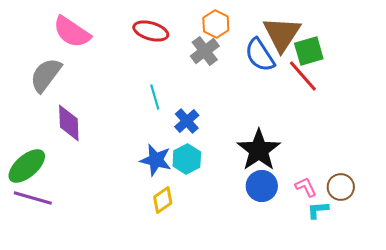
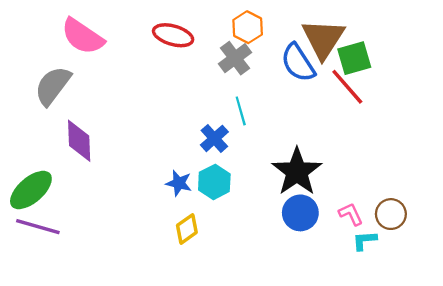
cyan line: (155, 97) -> (241, 111), moved
blue star: (156, 160) -> (179, 183), size x0.7

